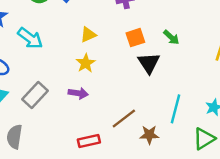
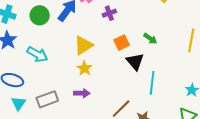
yellow triangle: (88, 35) -> (83, 45), size x1.5
gray rectangle: (35, 95) -> (47, 99), turned 35
cyan line: (175, 109) -> (152, 83), moved

